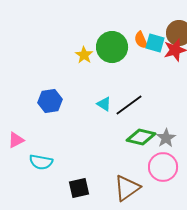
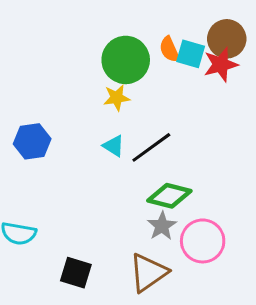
yellow star: (84, 55) -> (117, 98), moved, turned 30
gray star: (166, 138) -> (162, 226), moved
black square: (79, 188) -> (76, 273), turned 30

